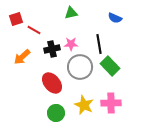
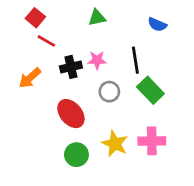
red square: (16, 19) -> (35, 18), moved, turned -32
gray circle: (80, 67) -> (109, 92), size x0.6

